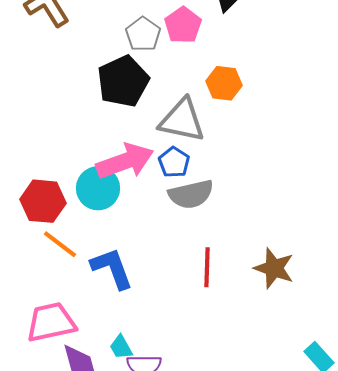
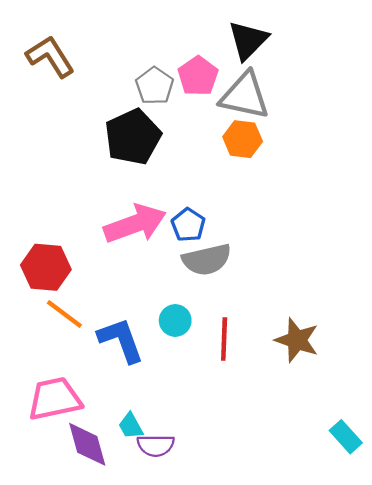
gray triangle: (182, 120) -> (245, 96), moved
cyan circle: (98, 188) -> (175, 320), moved, size x0.7

